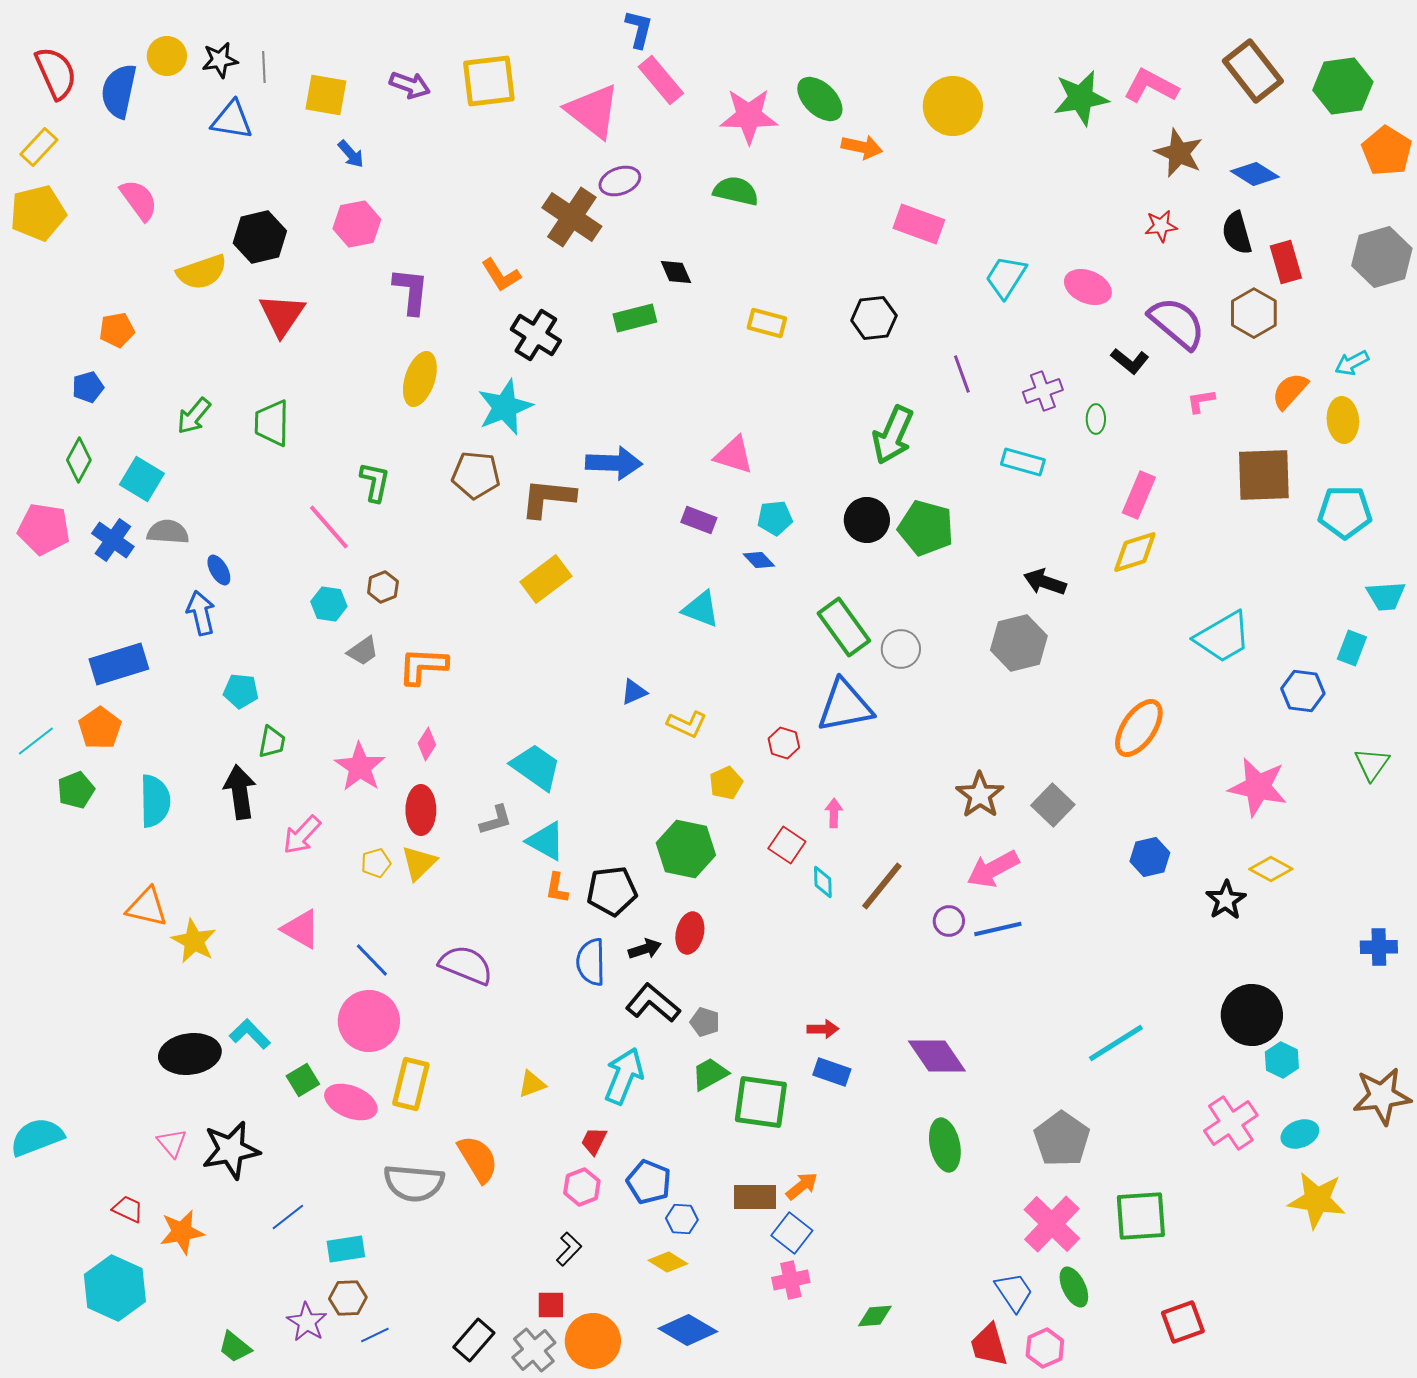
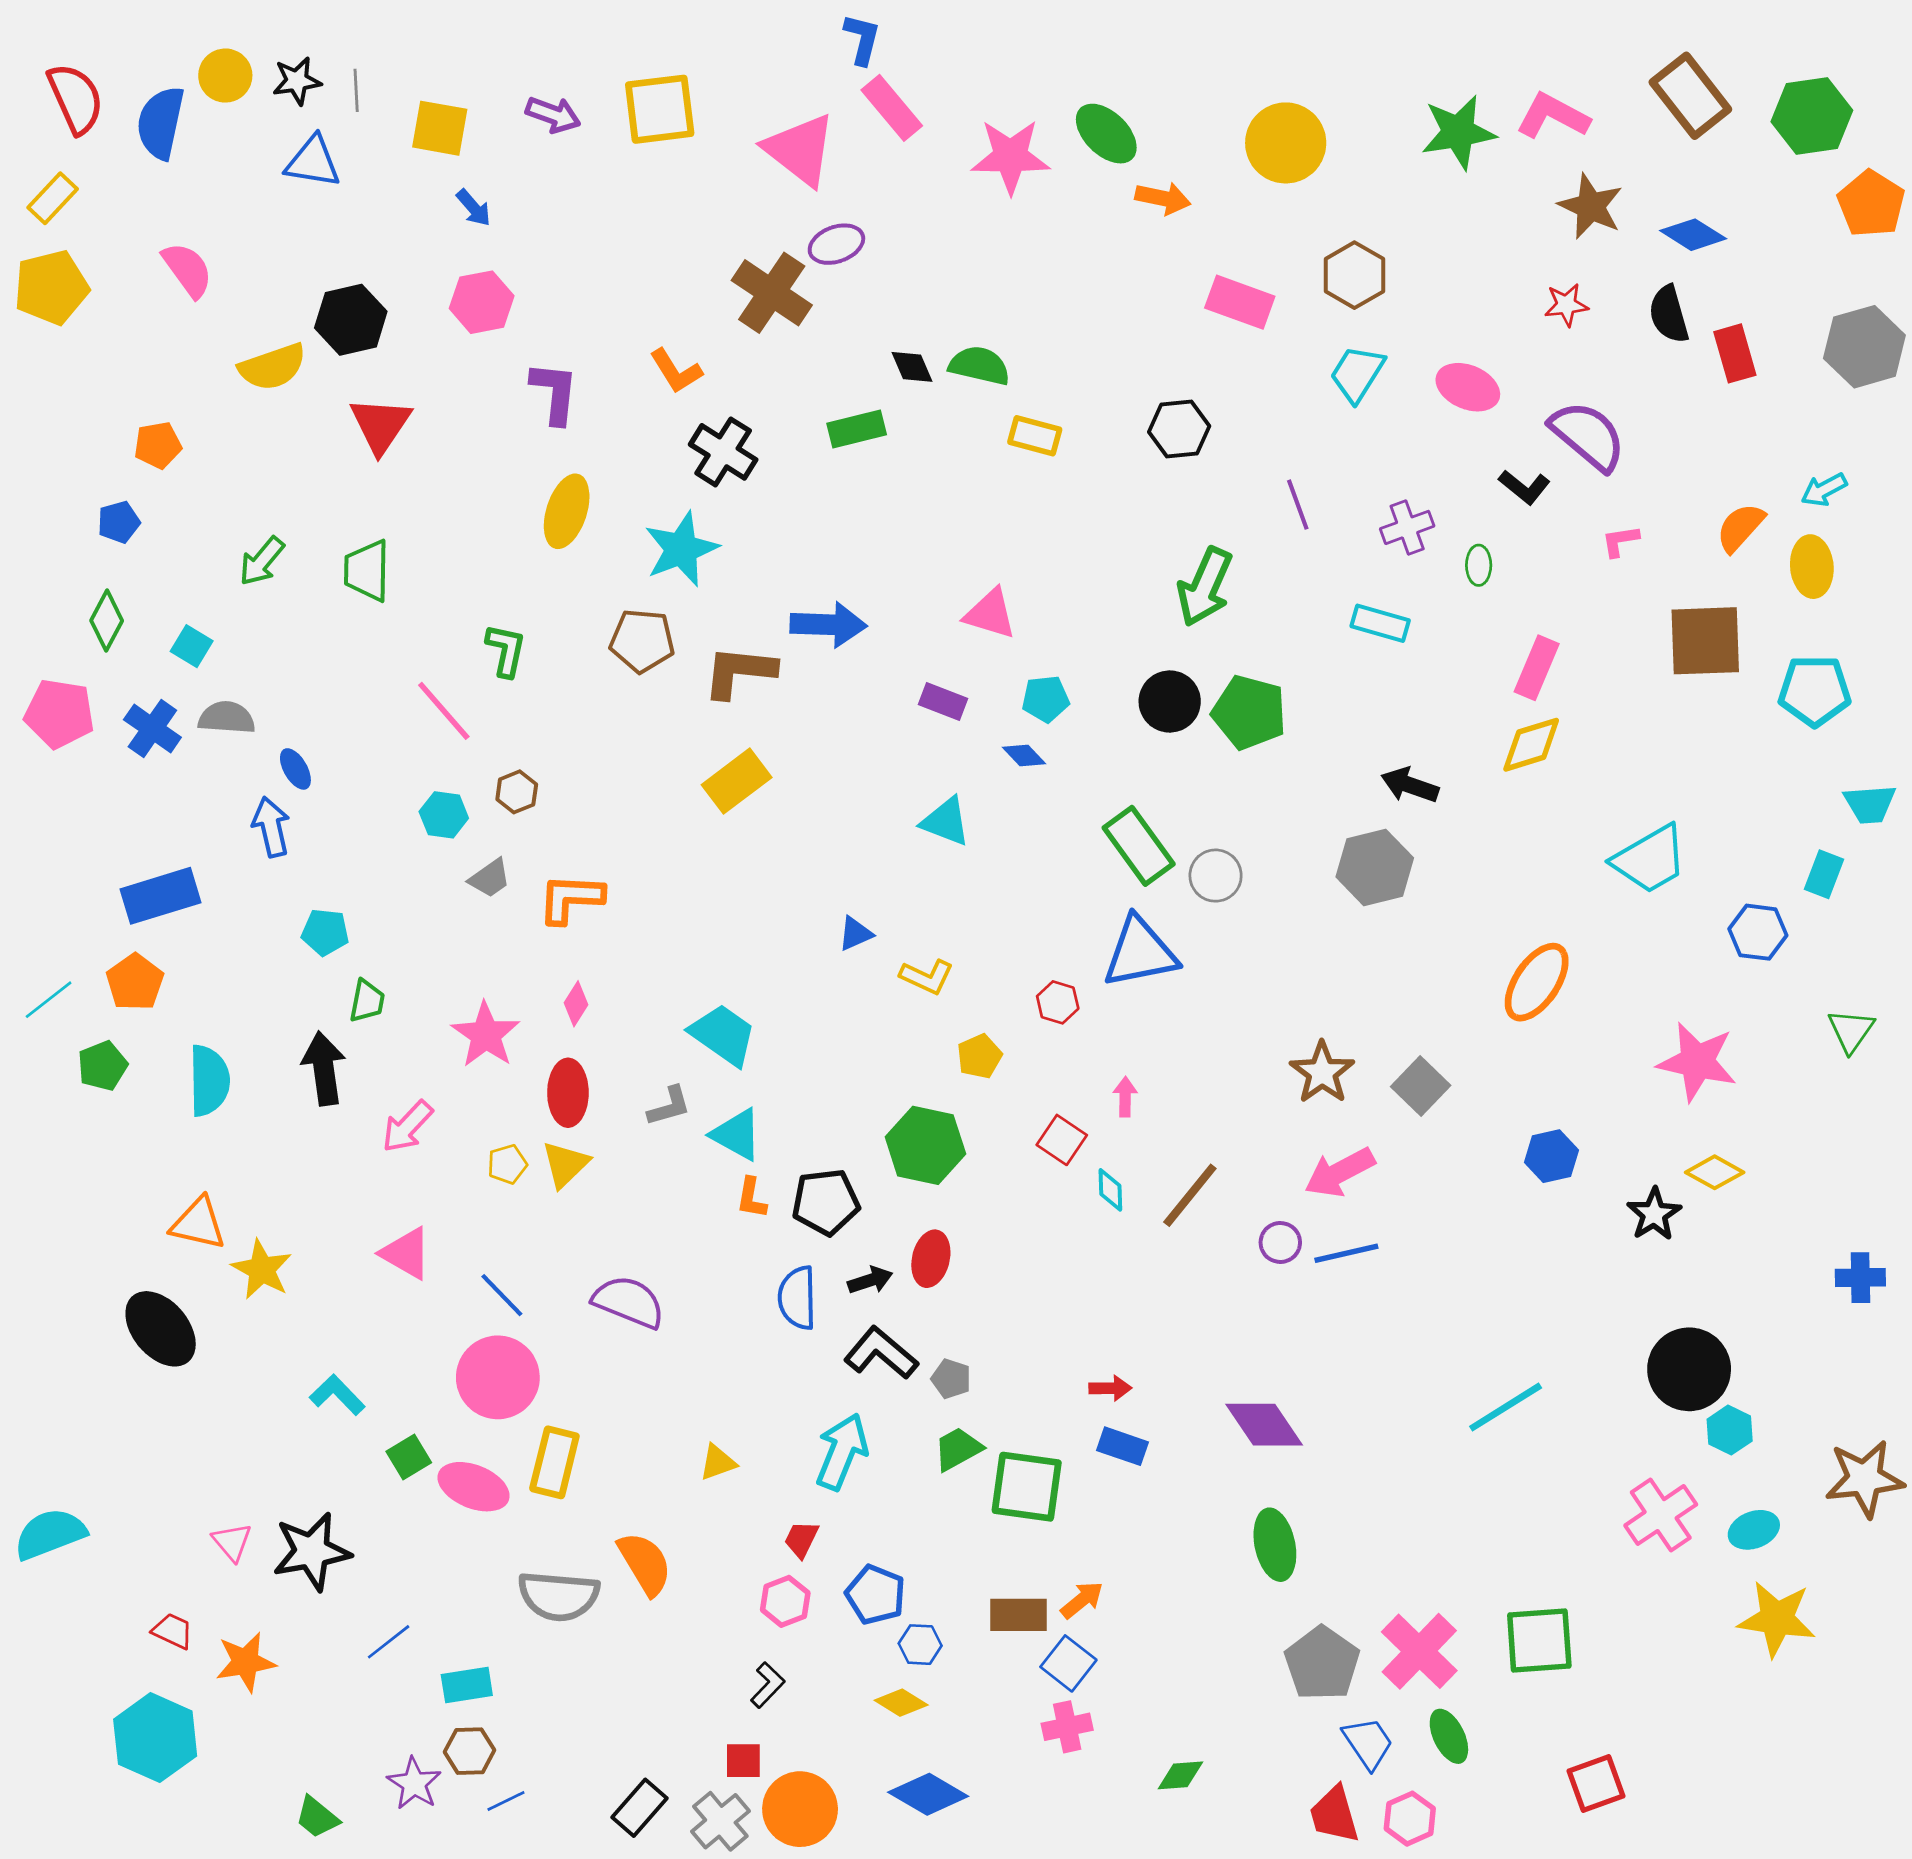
green semicircle: (736, 191) -> (979, 366), moved
brown hexagon: (1254, 313) -> (1354, 275), moved
cyan square: (142, 479) -> (192, 646), size x0.7
black ellipse: (190, 1054) -> (161, 1329), moved, turned 58
gray pentagon: (1062, 1139) -> (1322, 1663), moved

